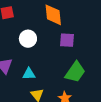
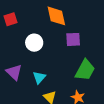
cyan triangle: (29, 74) -> (39, 77), turned -40

